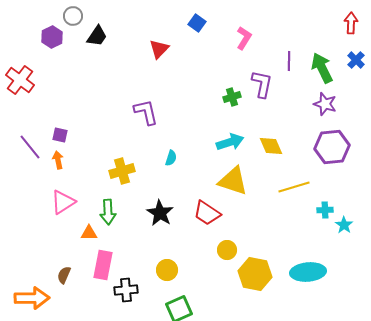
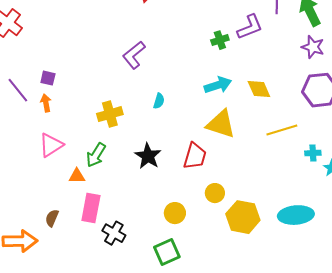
purple L-shape: (262, 84) -> (250, 27), turned 56
purple L-shape: (146, 112) -> (134, 55), turned -116
green arrow: (108, 212) -> (96, 155), turned 35
red trapezoid: (207, 213) -> (195, 156), turned -108
yellow circle: (167, 270) -> (175, 213), moved
black cross: (126, 290) -> (114, 233), turned 35

